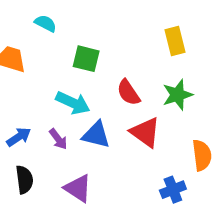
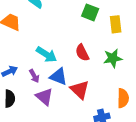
green square: (86, 59) -> (90, 12), moved
red triangle: (145, 132) -> (80, 90), moved
purple triangle: (78, 188) -> (44, 97), moved

